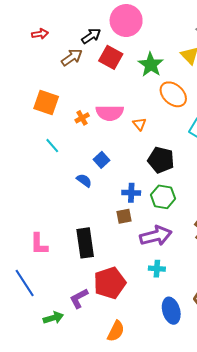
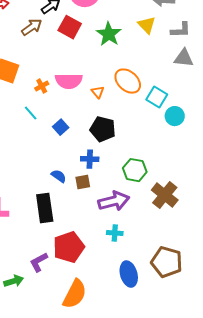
orange ellipse: (173, 94) -> (128, 81), moved
cyan line: (52, 146) -> (31, 113), moved
black pentagon: (161, 160) -> (103, 129), moved
blue semicircle: (84, 180) -> (59, 176), moved
green hexagon: (163, 197) -> (135, 170), moved
orange semicircle: (116, 331) -> (75, 294), size x1.4

